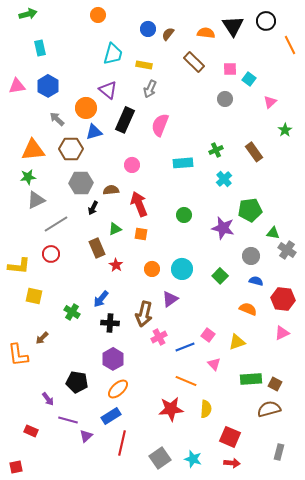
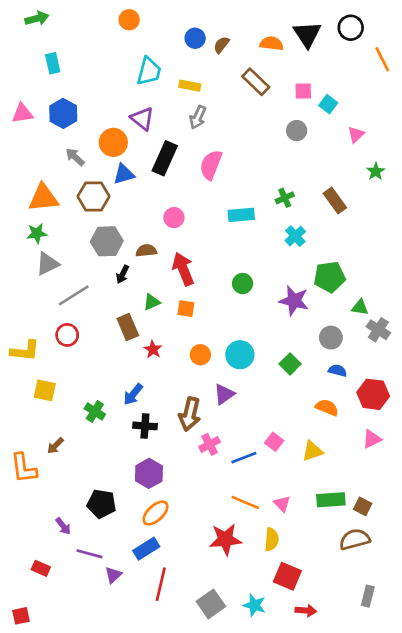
pink triangle: (214, 364) -> (282, 504), moved
red square: (230, 437) -> (287, 576), moved

